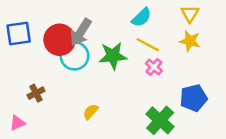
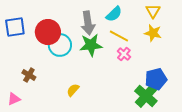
gray arrow: (81, 32) -> (88, 23), moved, turned -40
brown cross: (36, 93) -> (29, 75), turned -32
green cross: (160, 120) -> (146, 96), moved

